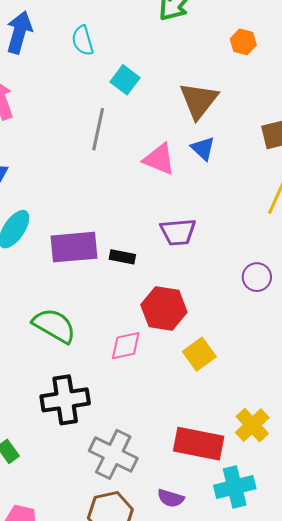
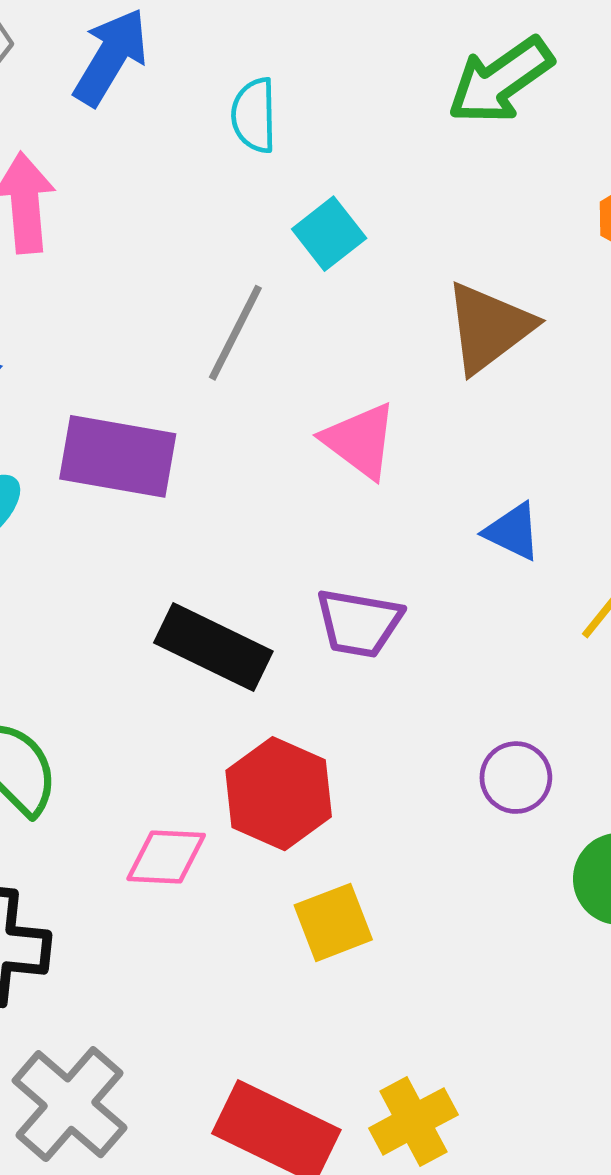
blue triangle: (203, 148) -> (513, 532), moved, turned -32
purple rectangle: (74, 247) -> (118, 456), moved
black rectangle: (122, 257) -> (213, 647), size x1.8

